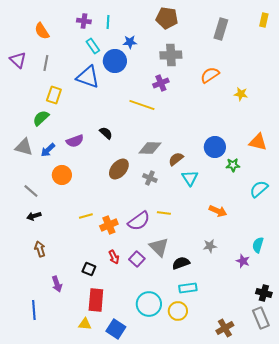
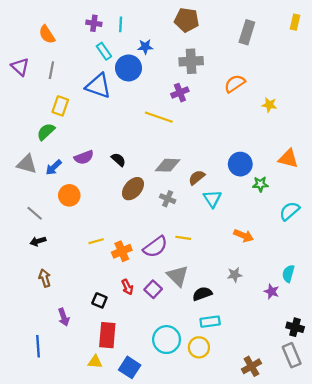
black semicircle: (106, 133) -> (118, 160), moved

